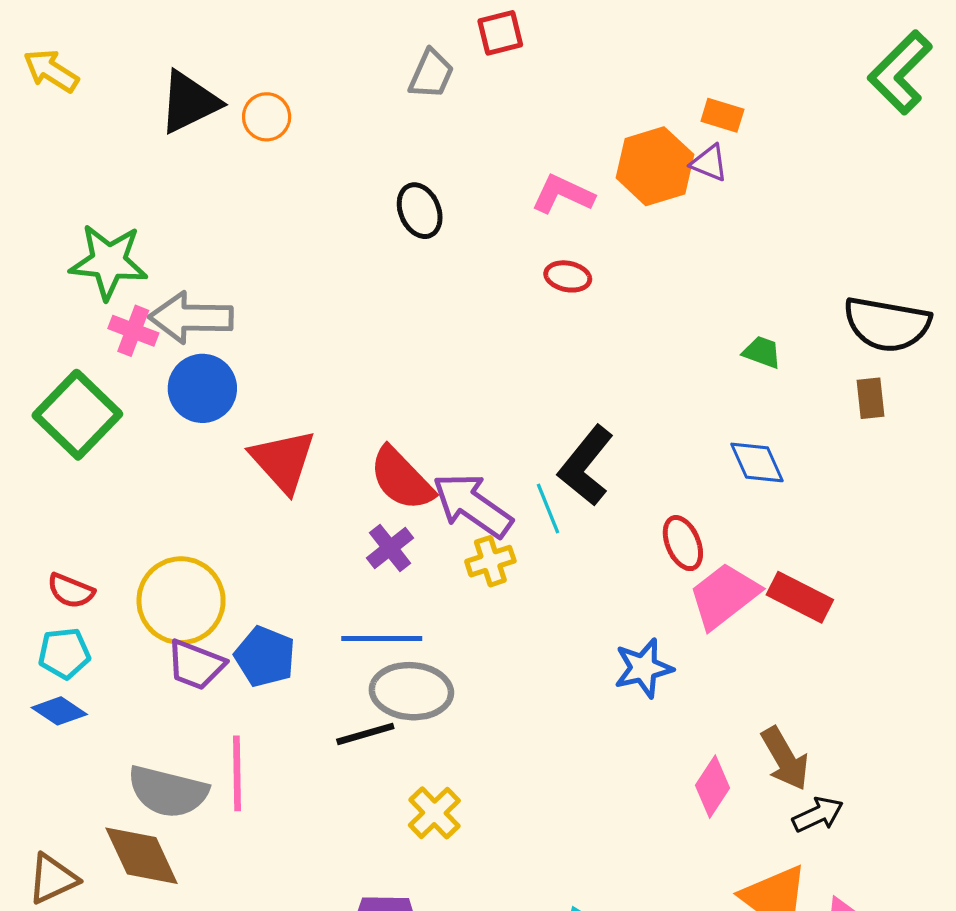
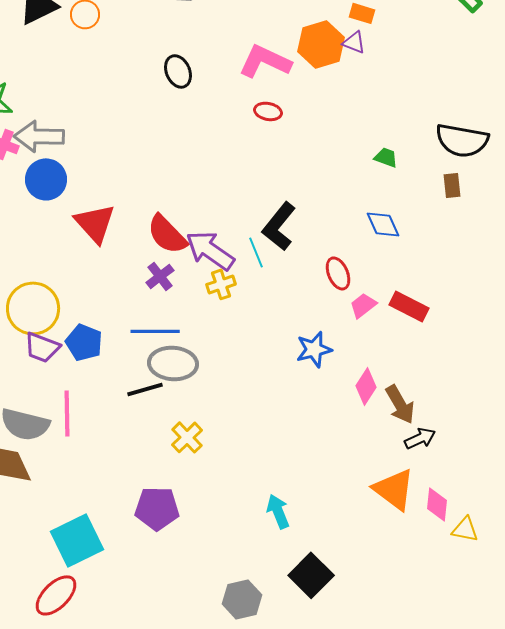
pink L-shape: (563, 194) -> (265, 61), size x1.4
pink trapezoid: (724, 596) -> (363, 305), size x0.6
pink diamond: (713, 787) -> (366, 386), moved

